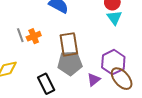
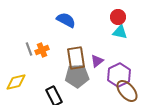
cyan triangle: (114, 18) -> (120, 32), turned -42
purple triangle: (94, 80) -> (97, 61), moved

